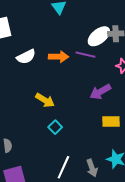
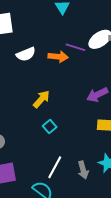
purple line: (86, 55) -> (75, 47), moved
yellow arrow: (45, 100) -> (41, 99), turned -84

